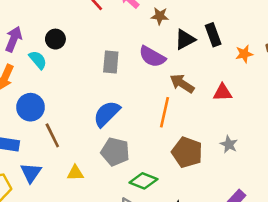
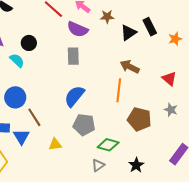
purple semicircle: (152, 57) -> (78, 29), moved
red triangle: (223, 92) -> (169, 79), moved, turned 49
blue triangle: (31, 173) -> (21, 137), moved

